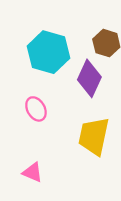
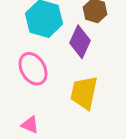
pink ellipse: (36, 109) -> (33, 69), size x1.5

